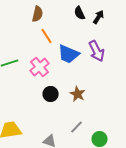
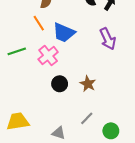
orange line: (47, 36) -> (39, 23), moved
blue trapezoid: (69, 54) -> (64, 33), moved

